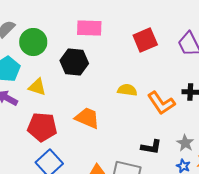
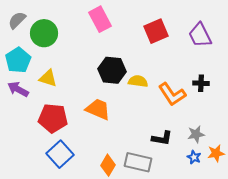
pink rectangle: (89, 28) -> (100, 19), turned 60
black hexagon: (74, 62) -> (112, 70), moved
gray star: (185, 143) -> (196, 134), turned 30

